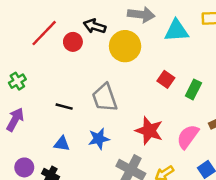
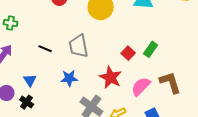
red square: (166, 79) -> (128, 53), moved
green cross: (17, 81) -> (10, 23), turned 32
blue triangle: (62, 144) -> (30, 80), moved, turned 40

